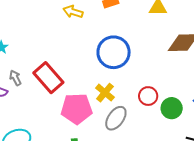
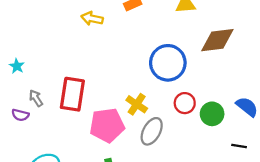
blue circle: (114, 52) -> (168, 63), moved
red rectangle: (48, 78) -> (72, 94), turned 56

